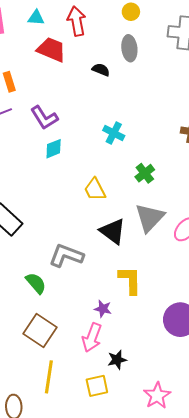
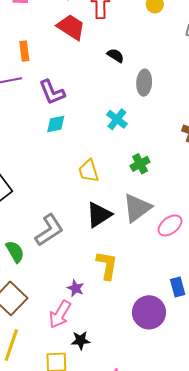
gray ellipse: (129, 48) -> (144, 83), moved
black triangle: (113, 231) -> (99, 215), turned 40
gray L-shape: (66, 256) -> (49, 230), turned 116

